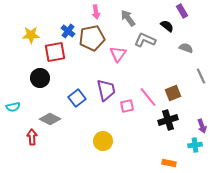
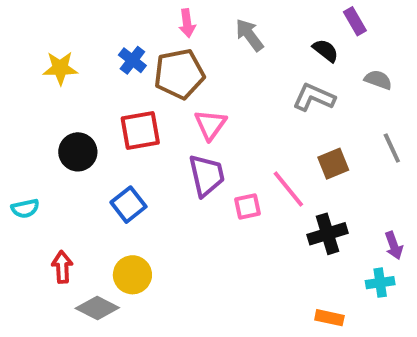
gray L-shape: (145, 40) -> (314, 97), moved
gray semicircle: (186, 48) -> (378, 80), moved
red square: (55, 52) -> (140, 130), moved
pink triangle: (118, 54) -> (210, 125), moved
brown square: (173, 93) -> (333, 164), moved
blue square: (77, 98) -> (129, 205), moved
gray diamond: (50, 119) -> (97, 308), moved
yellow circle: (103, 141) -> (132, 275), moved

